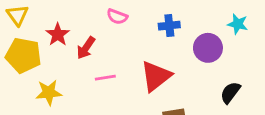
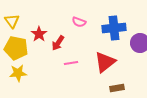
blue cross: (169, 26) -> (114, 28), size x1.6
yellow star: (49, 93) -> (18, 73), moved

